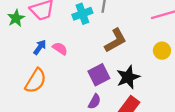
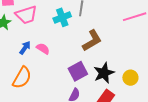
yellow circle: (162, 51) -> (130, 78), moved

